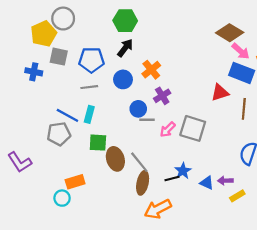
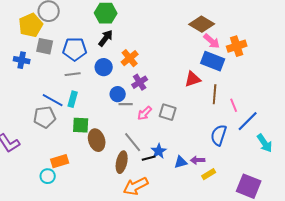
gray square: (193, 128) -> (168, 112), size x0.7
gray line: (139, 162) -> (133, 142), moved
blue triangle: (207, 183) -> (181, 162), turned -40

